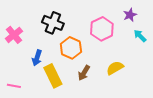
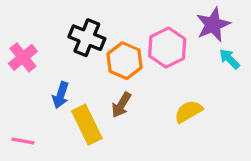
purple star: (130, 15) -> (213, 25), size x1.5
orange hexagon: (71, 48) -> (125, 61), moved
brown arrow: (84, 73) -> (121, 105), moved

